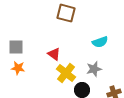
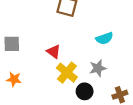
orange star: (18, 68) -> (14, 79), moved

